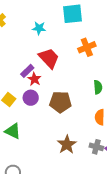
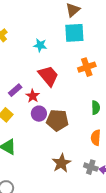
purple rectangle: (27, 71) -> (15, 90), moved
purple circle: (31, 98) -> (39, 114), moved

